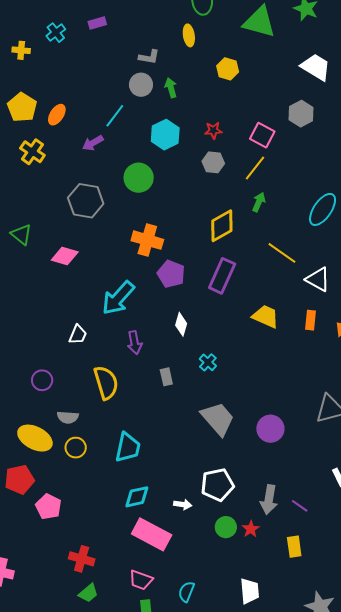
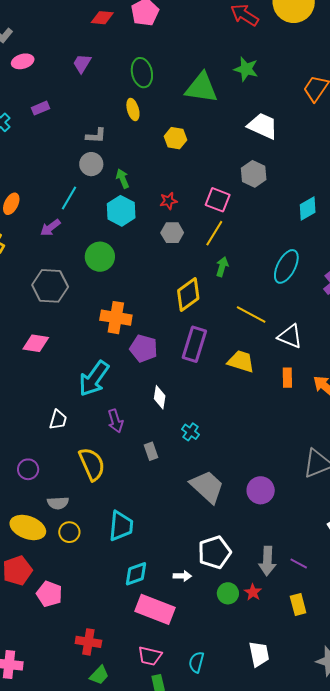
green arrow: (171, 88) -> (123, 179), moved
yellow trapezoid: (266, 316) -> (241, 361), moved

